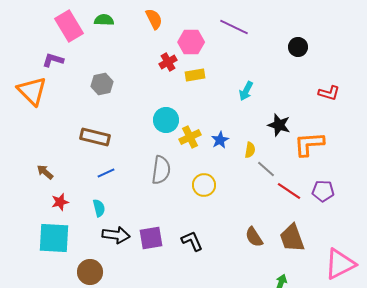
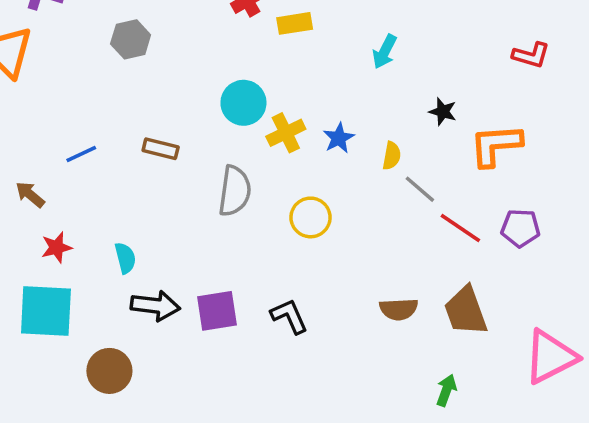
black star: (279, 125) -> (443, 112), size x0.7
brown rectangle: (95, 137) -> (161, 149), moved, size x0.7
blue line: (106, 173) -> (81, 154), moved
brown semicircle: (254, 237) -> (399, 309), turned -60

